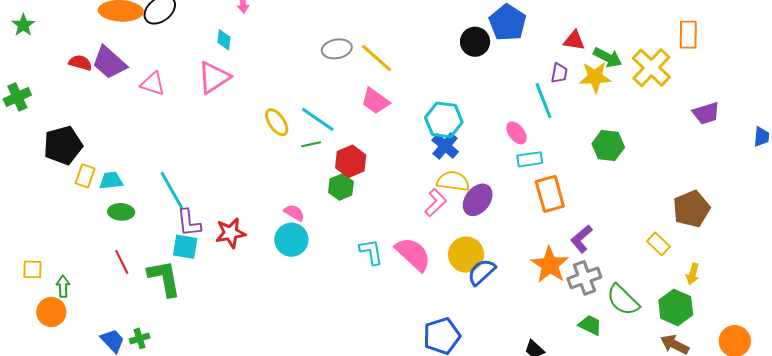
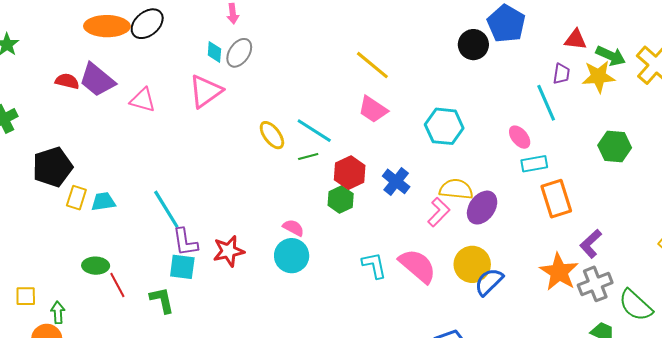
gray ellipse: (337, 49) -> (239, 53), moved, turned -44
blue cross: (445, 146) -> (396, 181), moved
green ellipse: (121, 212) -> (96, 266), moved
green L-shape: (164, 278) -> (162, 300), size x0.7

